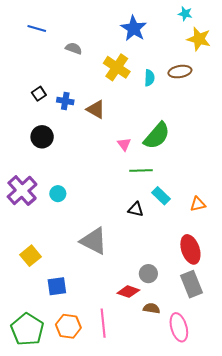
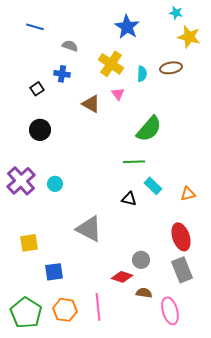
blue cross: (65, 101) -> (62, 74), moved
pink triangle: (124, 144) -> (118, 94), moved
yellow square: (30, 256) -> (29, 243), turned 30

